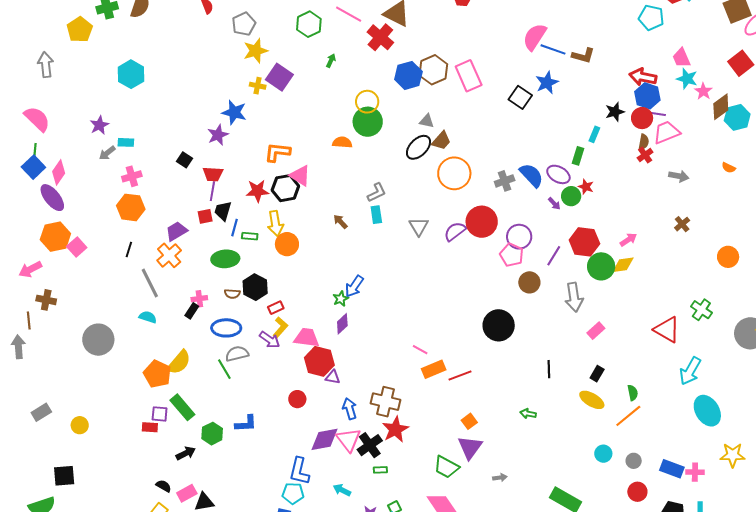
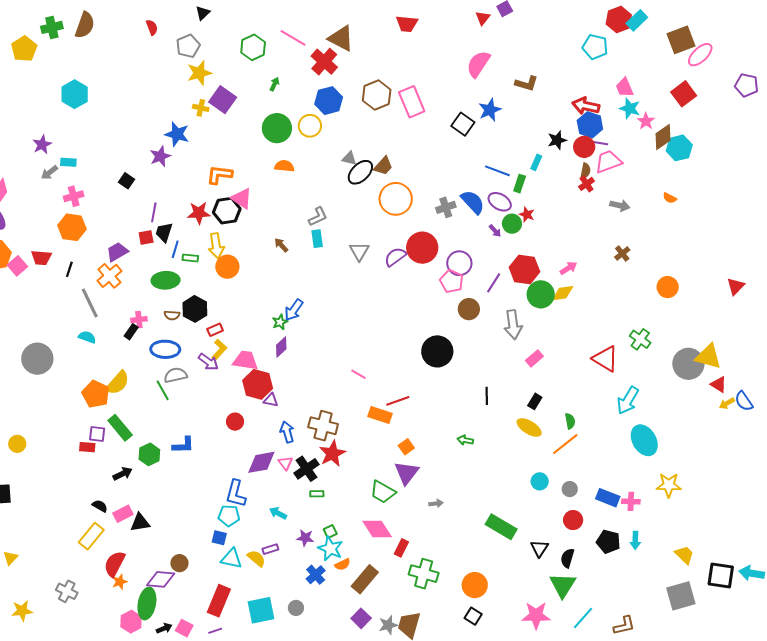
blue line: (553, 49) -> (497, 171), moved
blue hexagon: (408, 75) -> (329, 101), moved
gray triangle: (427, 121) -> (349, 158), moved
green circle: (368, 122) -> (277, 128), moved
red trapezoid: (213, 174) -> (41, 258), moved
orange rectangle: (434, 369) -> (380, 415), moved, turned 40
pink triangle: (349, 440) -> (285, 463), size x0.6

